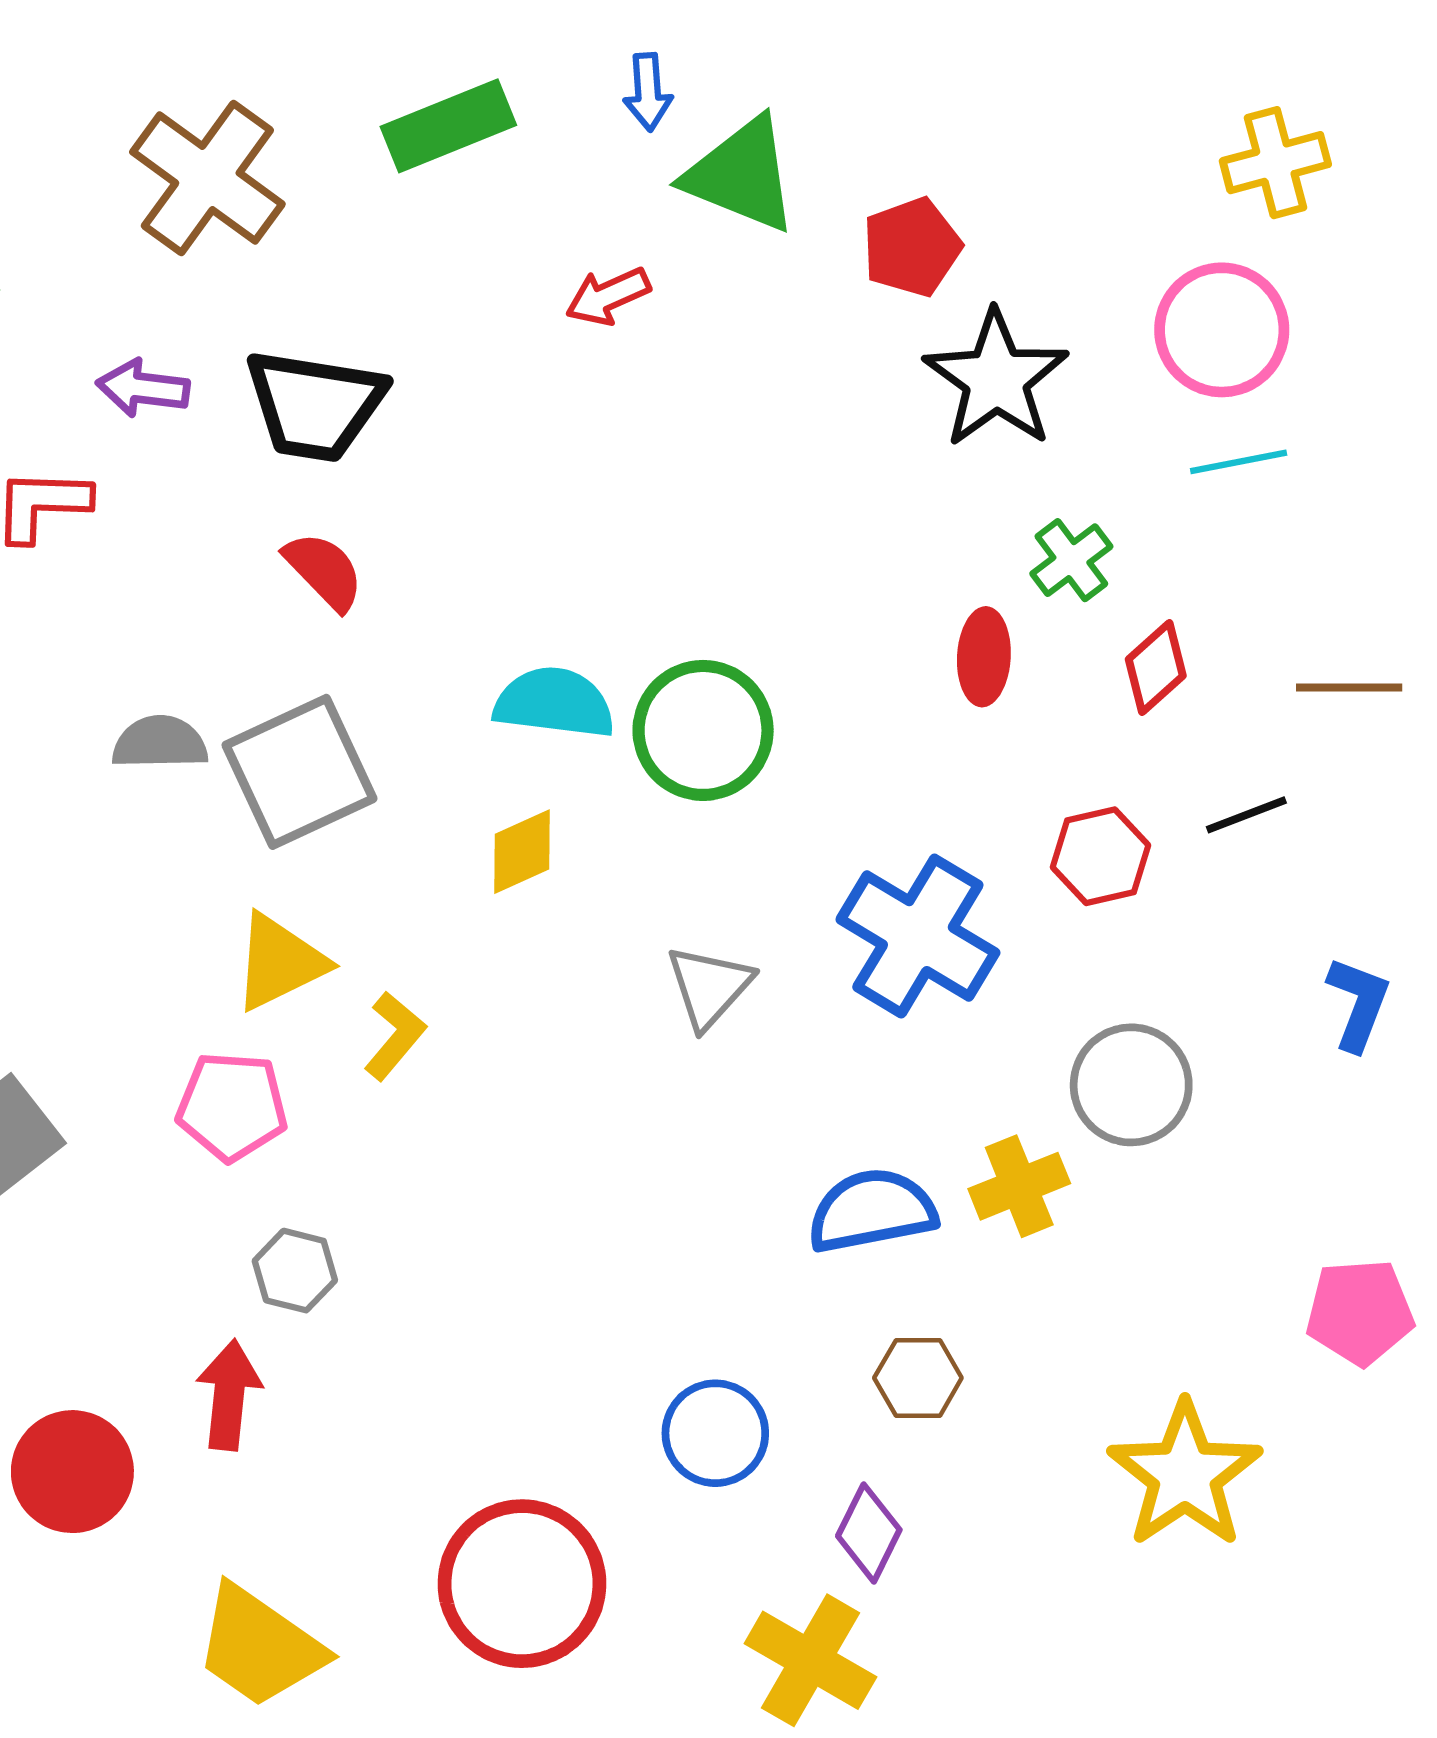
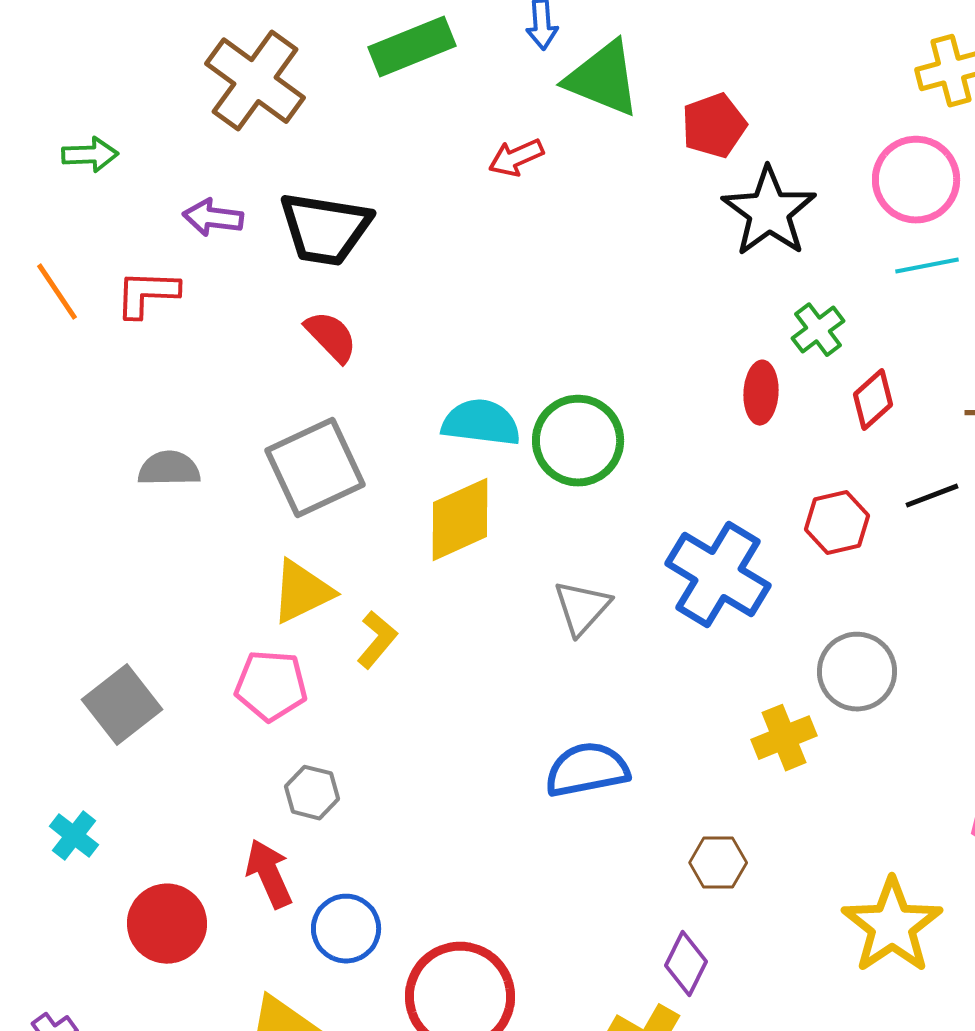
gray semicircle: (160, 743) -> (169, 469), moved
yellow diamond: (522, 852) -> (460, 520), size x1.5
blue semicircle: (872, 1211) -> (587, 770), moved
red arrow: (229, 1395) -> (269, 874), turned -30
blue circle: (715, 1433) -> (346, 929), moved

